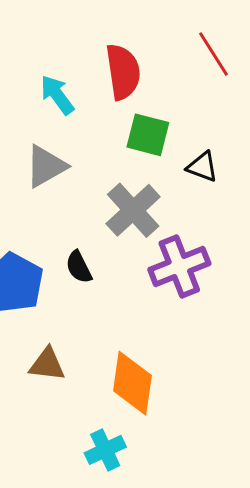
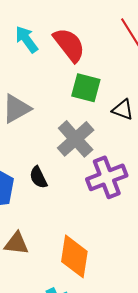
red semicircle: (123, 72) -> (69, 45), turned -30
cyan arrow: (57, 95) -> (26, 39), moved

